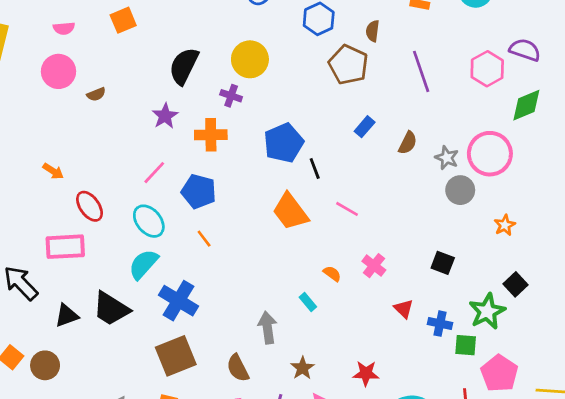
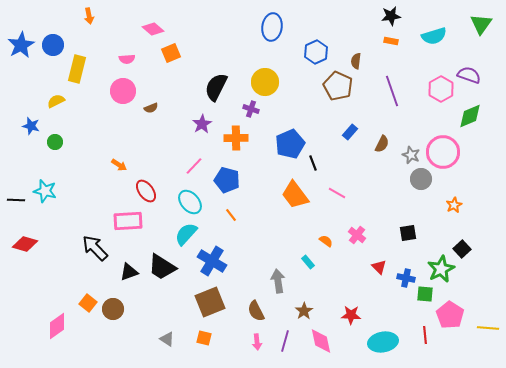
black square: (443, 263) -> (408, 233), turned -30

